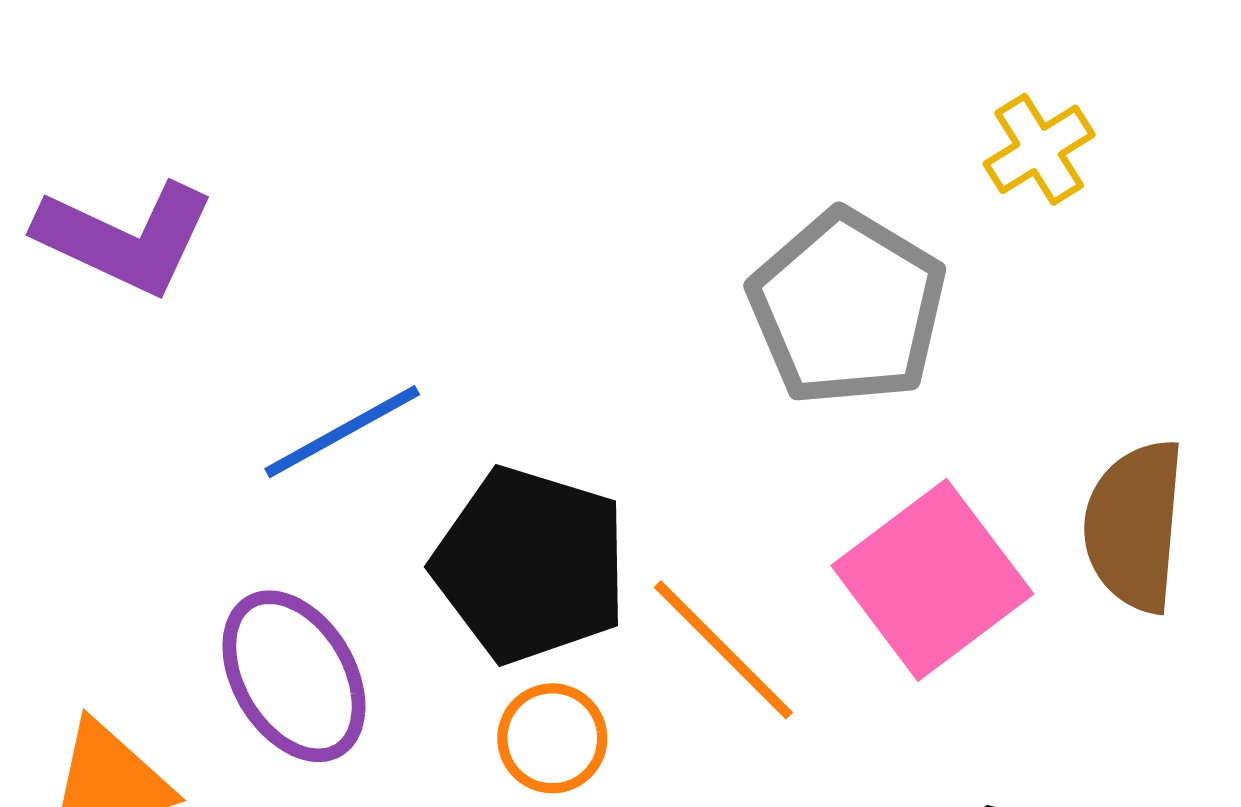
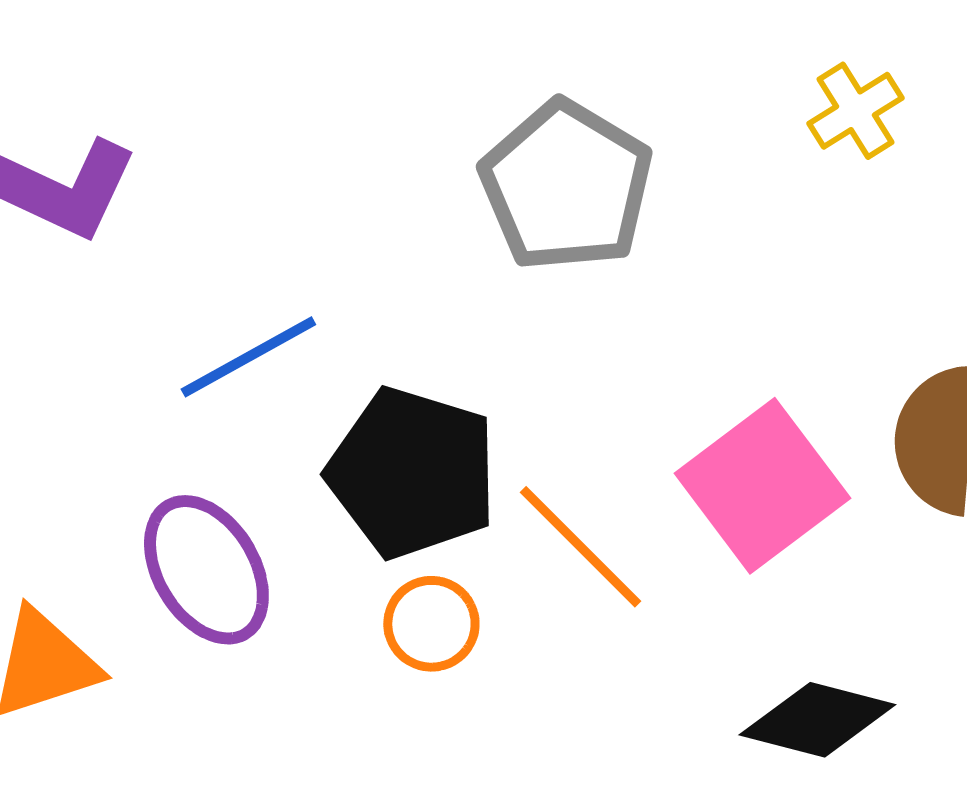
gray pentagon: (847, 308) -> (566, 186), moved

